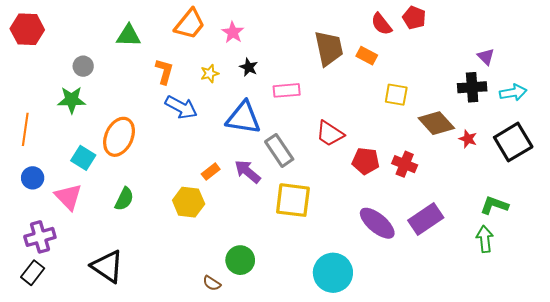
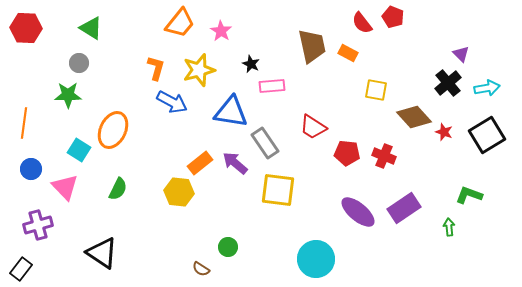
green triangle: (128, 36) -> (91, 28), moved, turned 30
black star: (249, 67) -> (251, 64), moved
yellow star: (210, 74) -> (199, 70), size x1.8
black cross: (472, 87) -> (448, 83), turned -36
orange rectangle: (211, 172) -> (200, 163), size x1.4
green arrow: (485, 239) -> (449, 227), moved, size x0.7
green circle: (240, 260) -> (228, 247), size x0.7
black rectangle: (33, 273) -> (21, 269), moved

